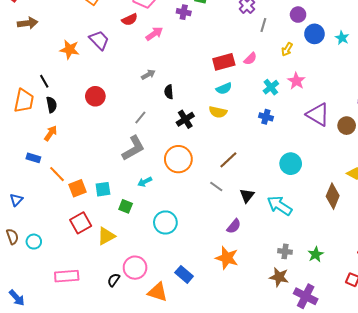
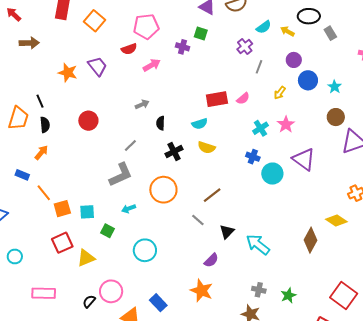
cyan semicircle: (224, 88) -> (200, 124), moved
brown circle: (347, 126) -> (336, 117), moved
cyan circle: (291, 164) -> (272, 174), moved

